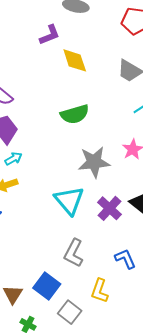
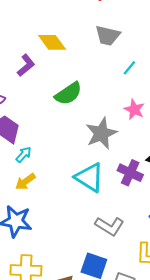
purple L-shape: (50, 35) -> (26, 65), moved
gray L-shape: (74, 253) -> (110, 226), turned -68

